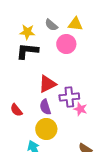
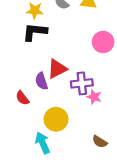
pink circle: (66, 44) -> (103, 42), moved
purple semicircle: (45, 107) -> (41, 81), moved

